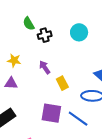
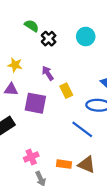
green semicircle: (29, 24) -> (32, 26), turned 152
black cross: (45, 35) -> (49, 39), turned -32
purple square: (51, 113) -> (35, 103), moved

